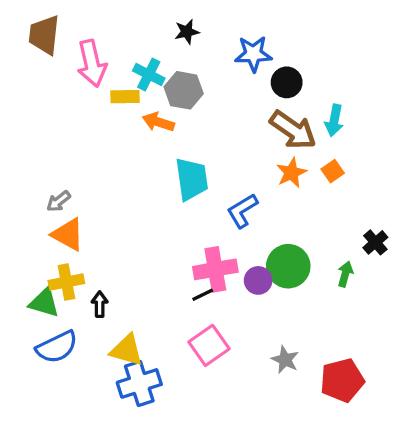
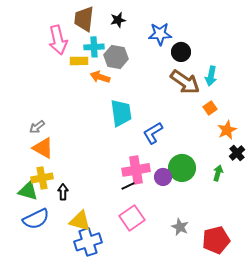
brown trapezoid: (44, 35) -> (84, 19), moved
cyan cross: (149, 74) -> (94, 47), turned -30
orange star: (291, 173) -> (227, 130), moved

